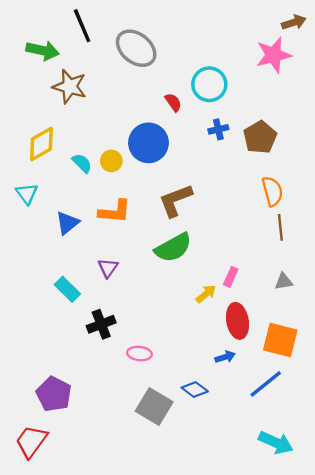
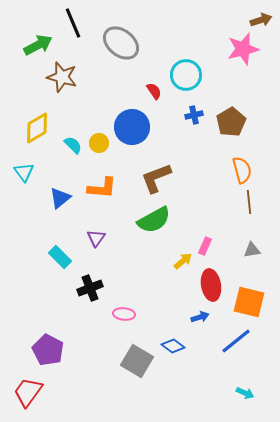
green arrow: (43, 50) -> (38, 45), turned -40
cyan arrow: (276, 443) -> (245, 393), size x0.6

